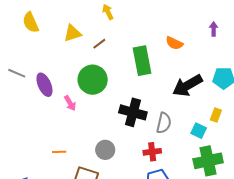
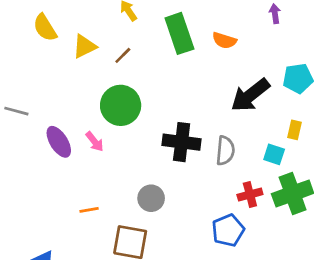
yellow semicircle: (31, 22) -> (45, 28), moved
green rectangle: (142, 61) -> (179, 33), moved
purple ellipse: (44, 85) -> (59, 142), moved
red cross: (152, 152) -> (250, 195), moved

